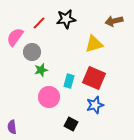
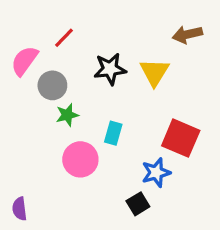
black star: (66, 19) -> (110, 69), moved
yellow triangle: (94, 44) -> (154, 72), turned -42
red square: (94, 78) -> (181, 138), moved
black square: (71, 124) -> (138, 204), moved, turned 32

